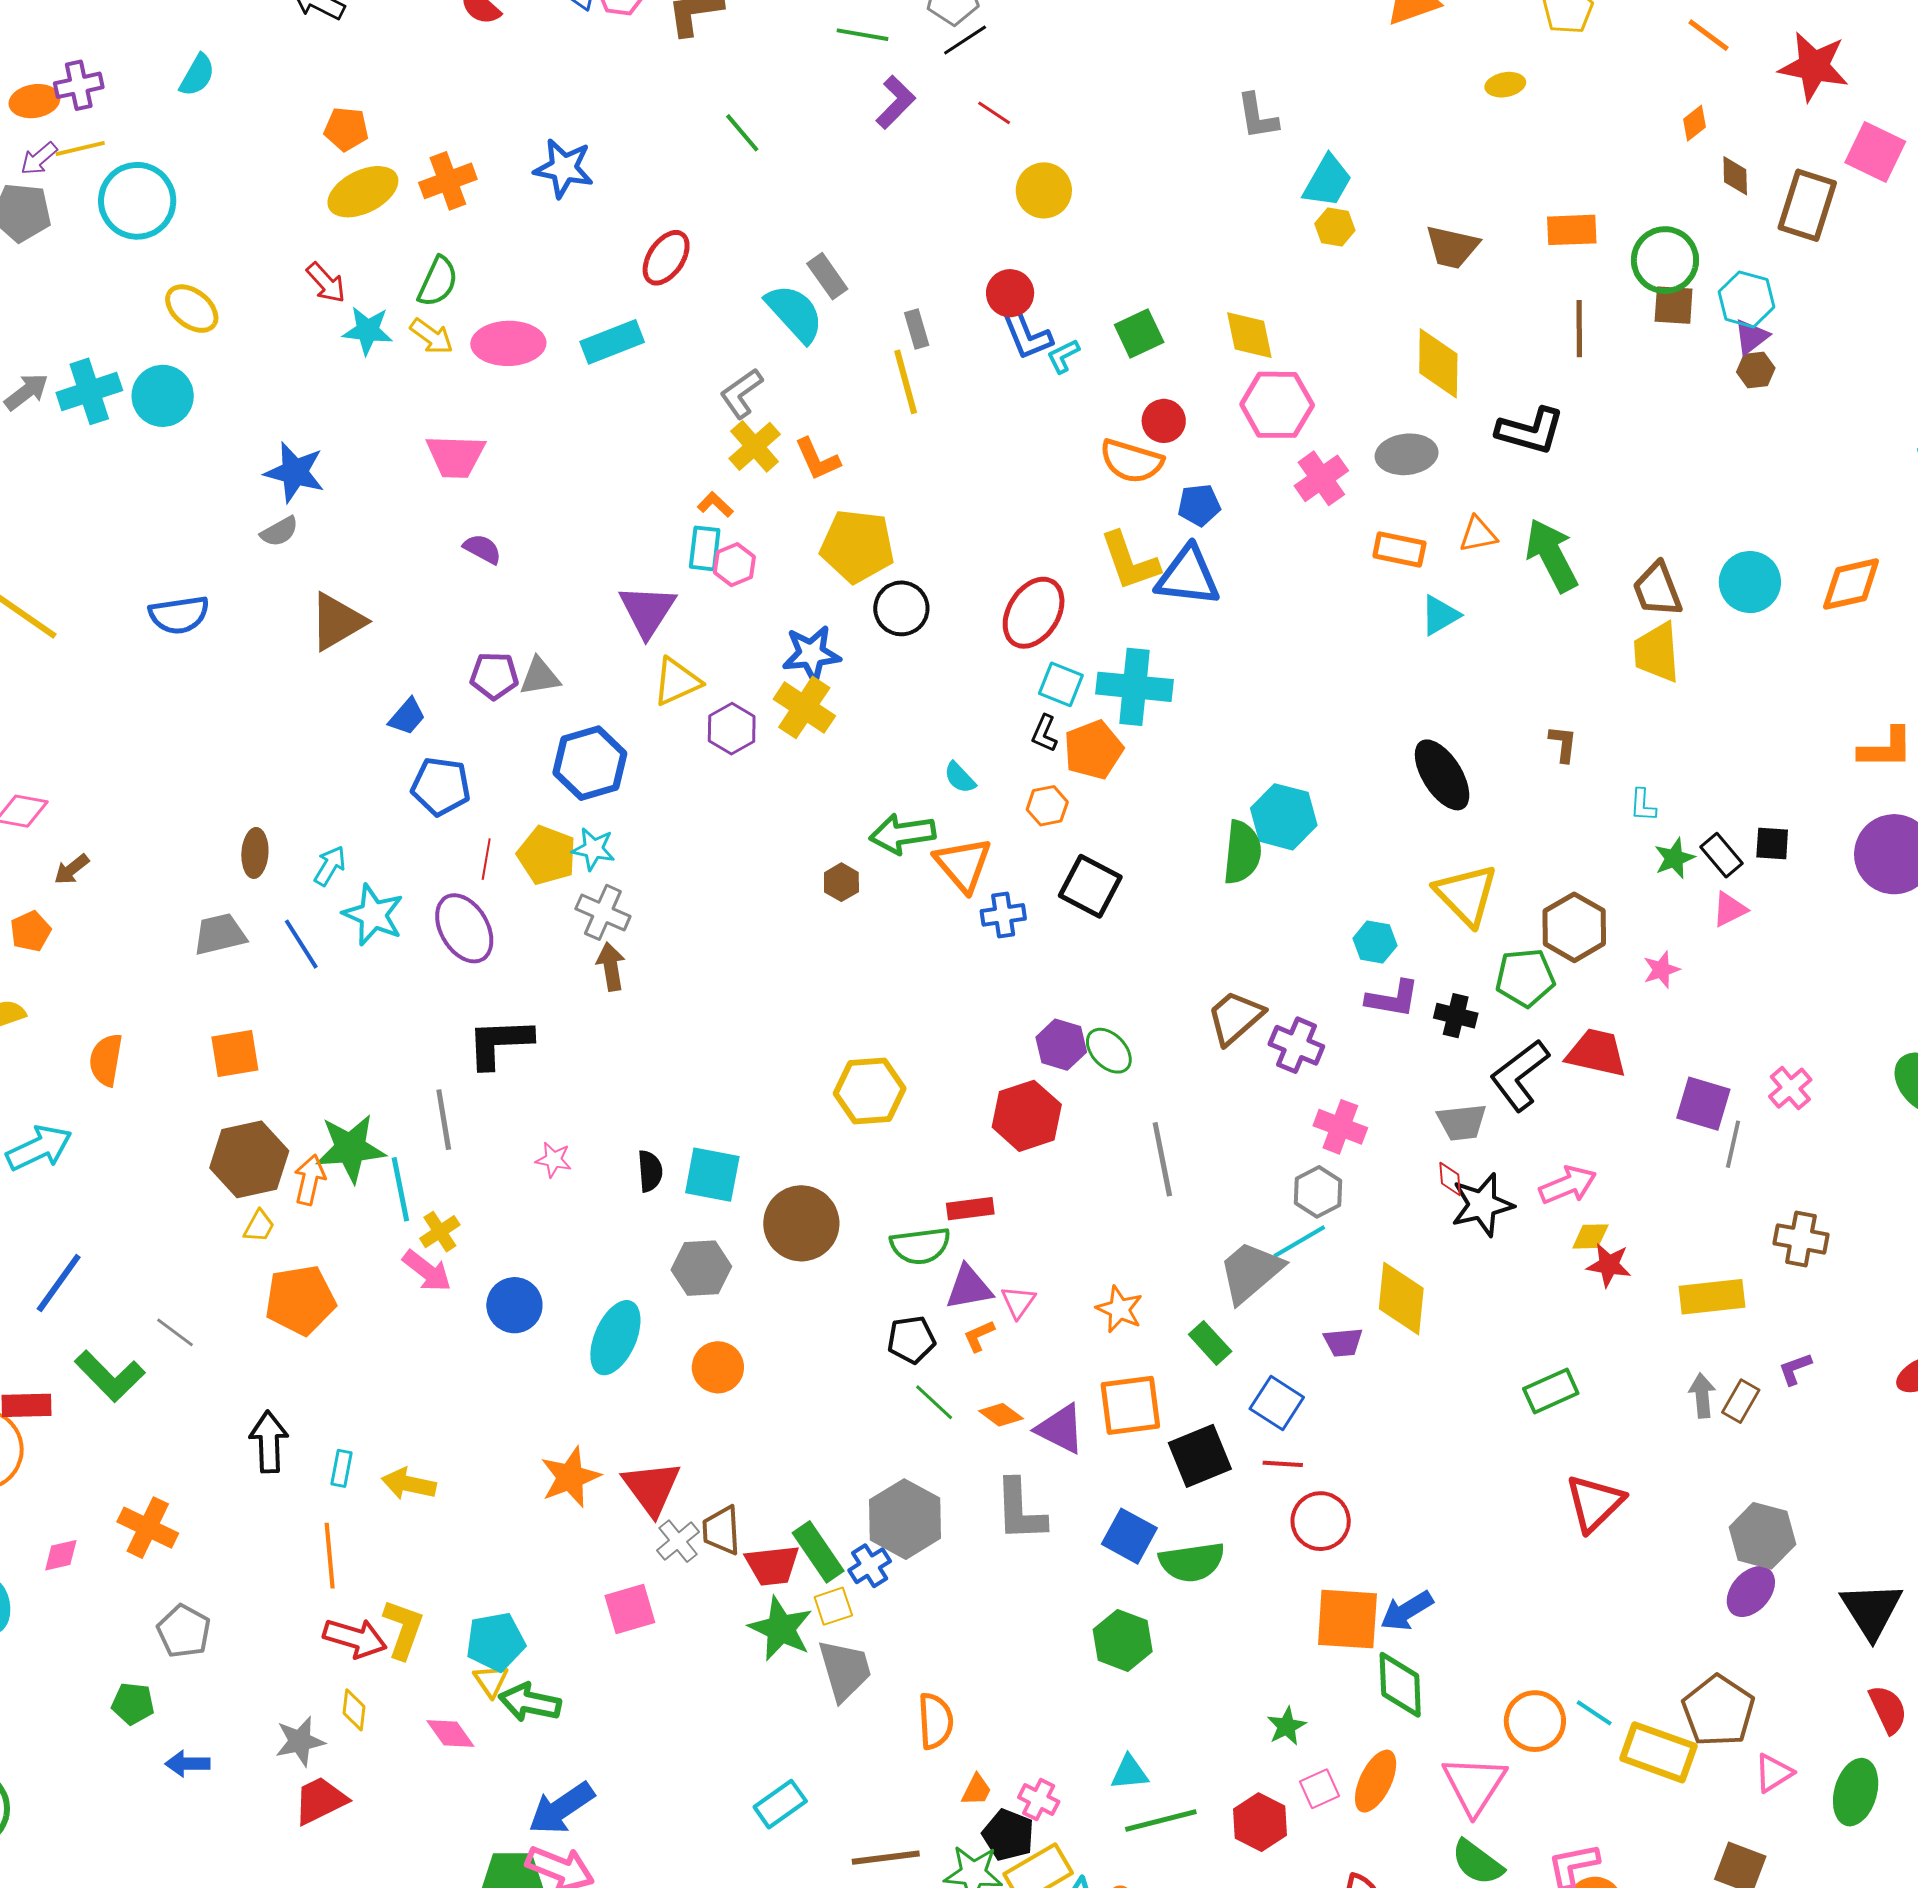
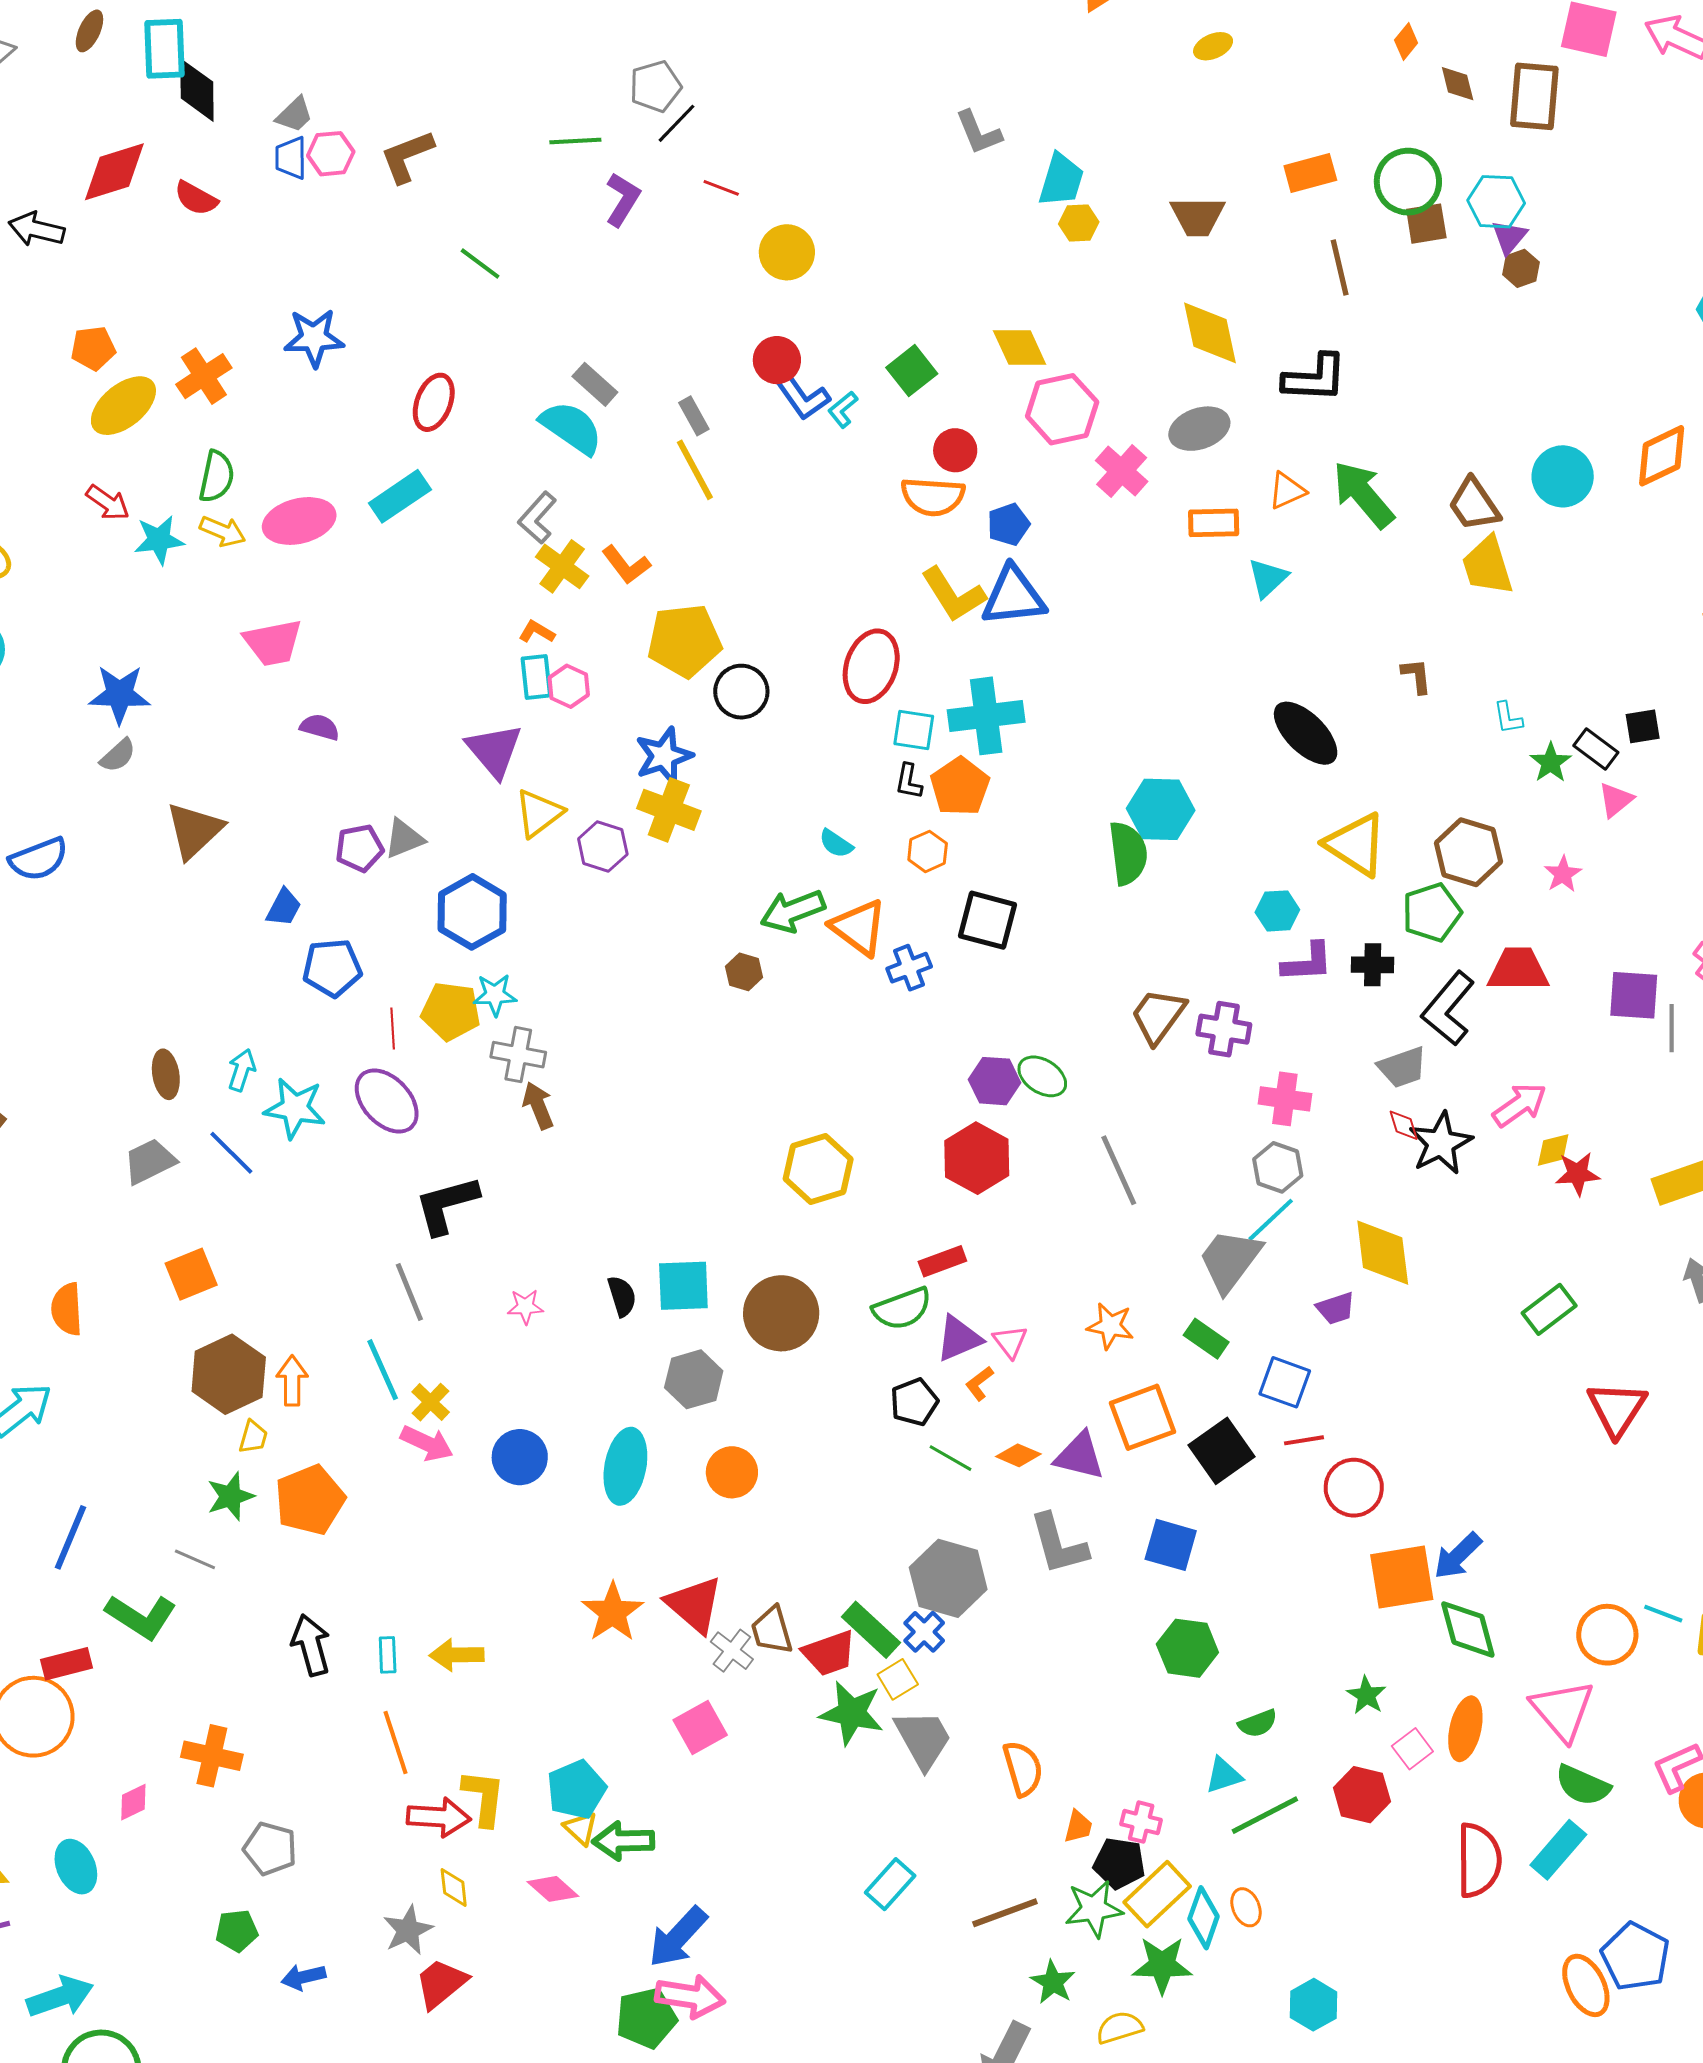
green star: (351, 1148) -> (230, 1496), moved, size x0.7
green semicircle: (1192, 1562) -> (1258, 1723), moved, size x0.6

